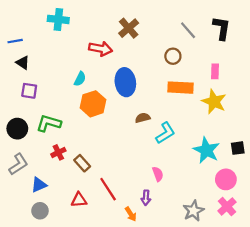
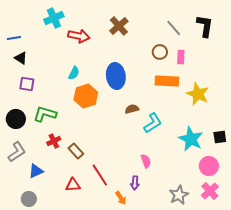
cyan cross: (58, 19) -> (54, 18), turned -30
red arrow: (101, 49) -> (79, 36), moved
pink rectangle: (215, 71) -> (181, 57), moved
gray circle: (40, 211) -> (29, 199), moved

